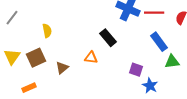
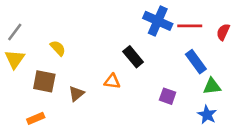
yellow semicircle: (47, 31) -> (58, 48), turned -32
yellow triangle: (12, 57) -> (15, 59), moved
brown square: (36, 58) -> (44, 81), turned 36
blue star: (150, 86) -> (207, 115), moved

